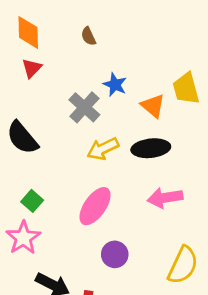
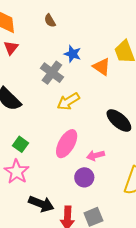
black ellipse: (151, 148) -> (119, 121), moved, turned 52
pink arrow: (165, 198) -> (96, 155), moved, size x0.7

